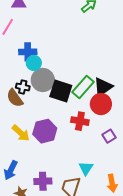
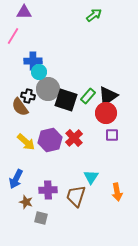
green rectangle: (83, 87) -> (88, 96), size x0.7
red cross: (80, 121) -> (74, 138), moved, turned 36
purple square: (109, 136) -> (112, 135), moved, turned 32

